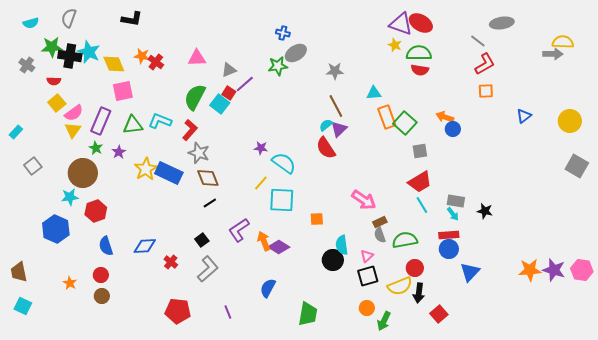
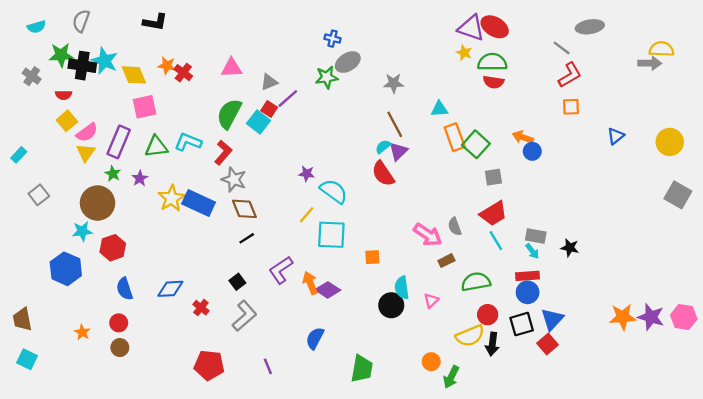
gray semicircle: (380, 235) -> (455, 227), moved
black square: (368, 276) -> (522, 324), moved
red square: (439, 314) -> (548, 344), moved

